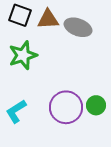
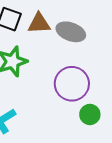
purple circle: (66, 107) -> (72, 84), moved

